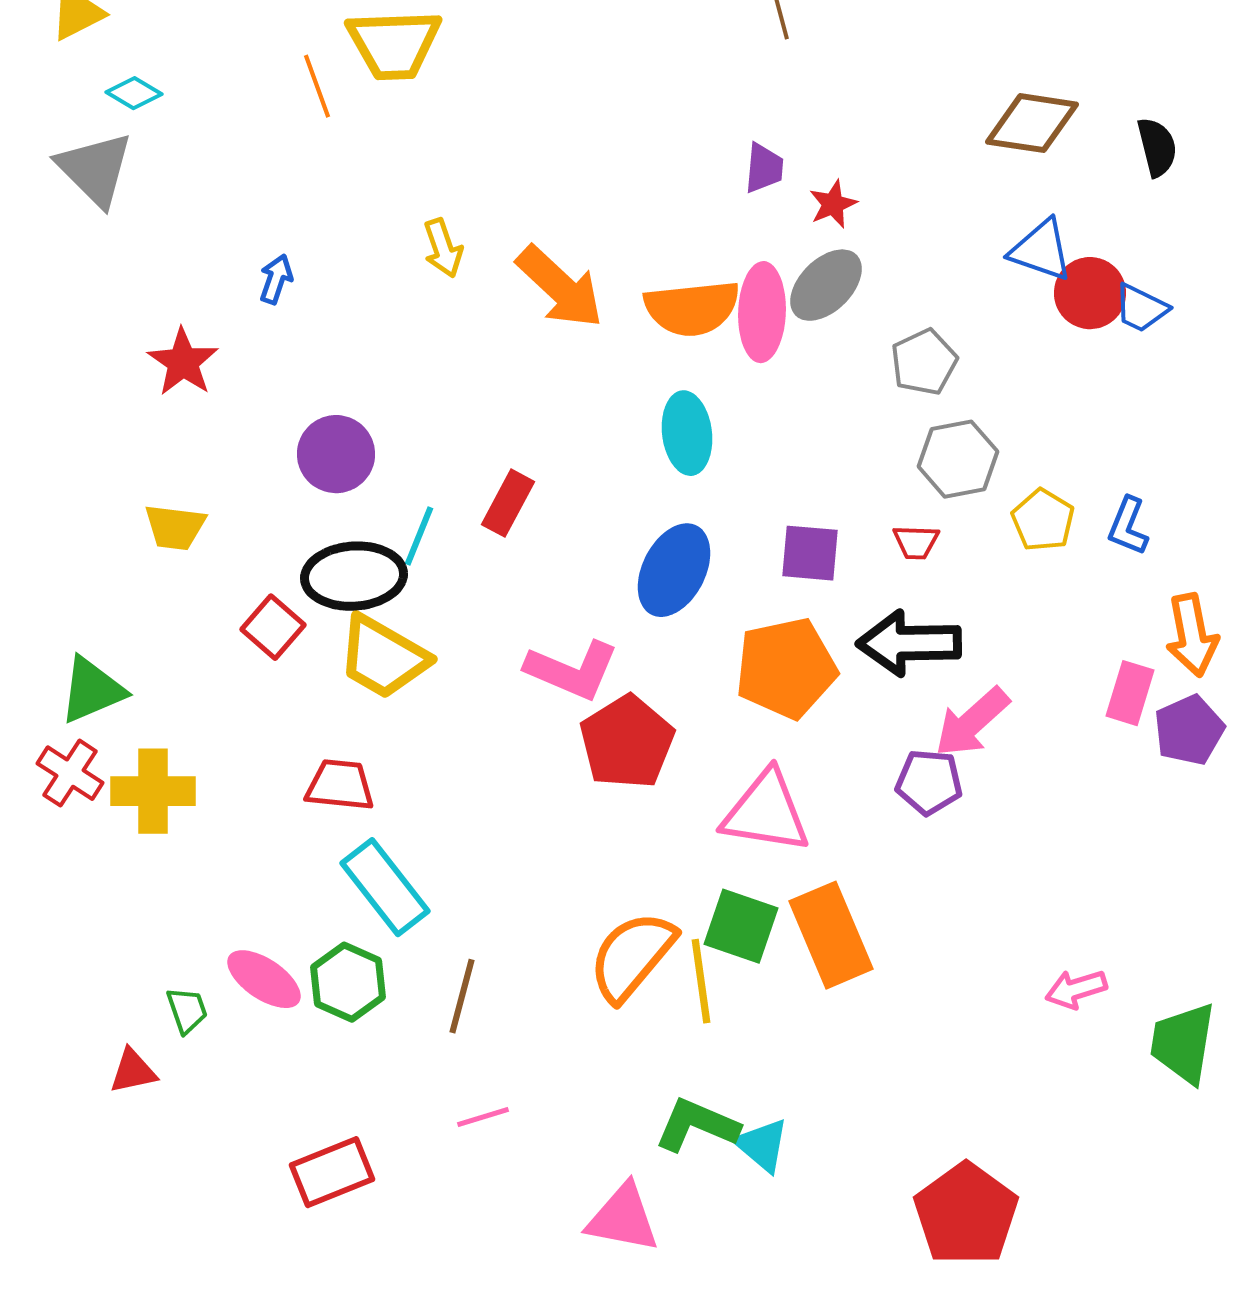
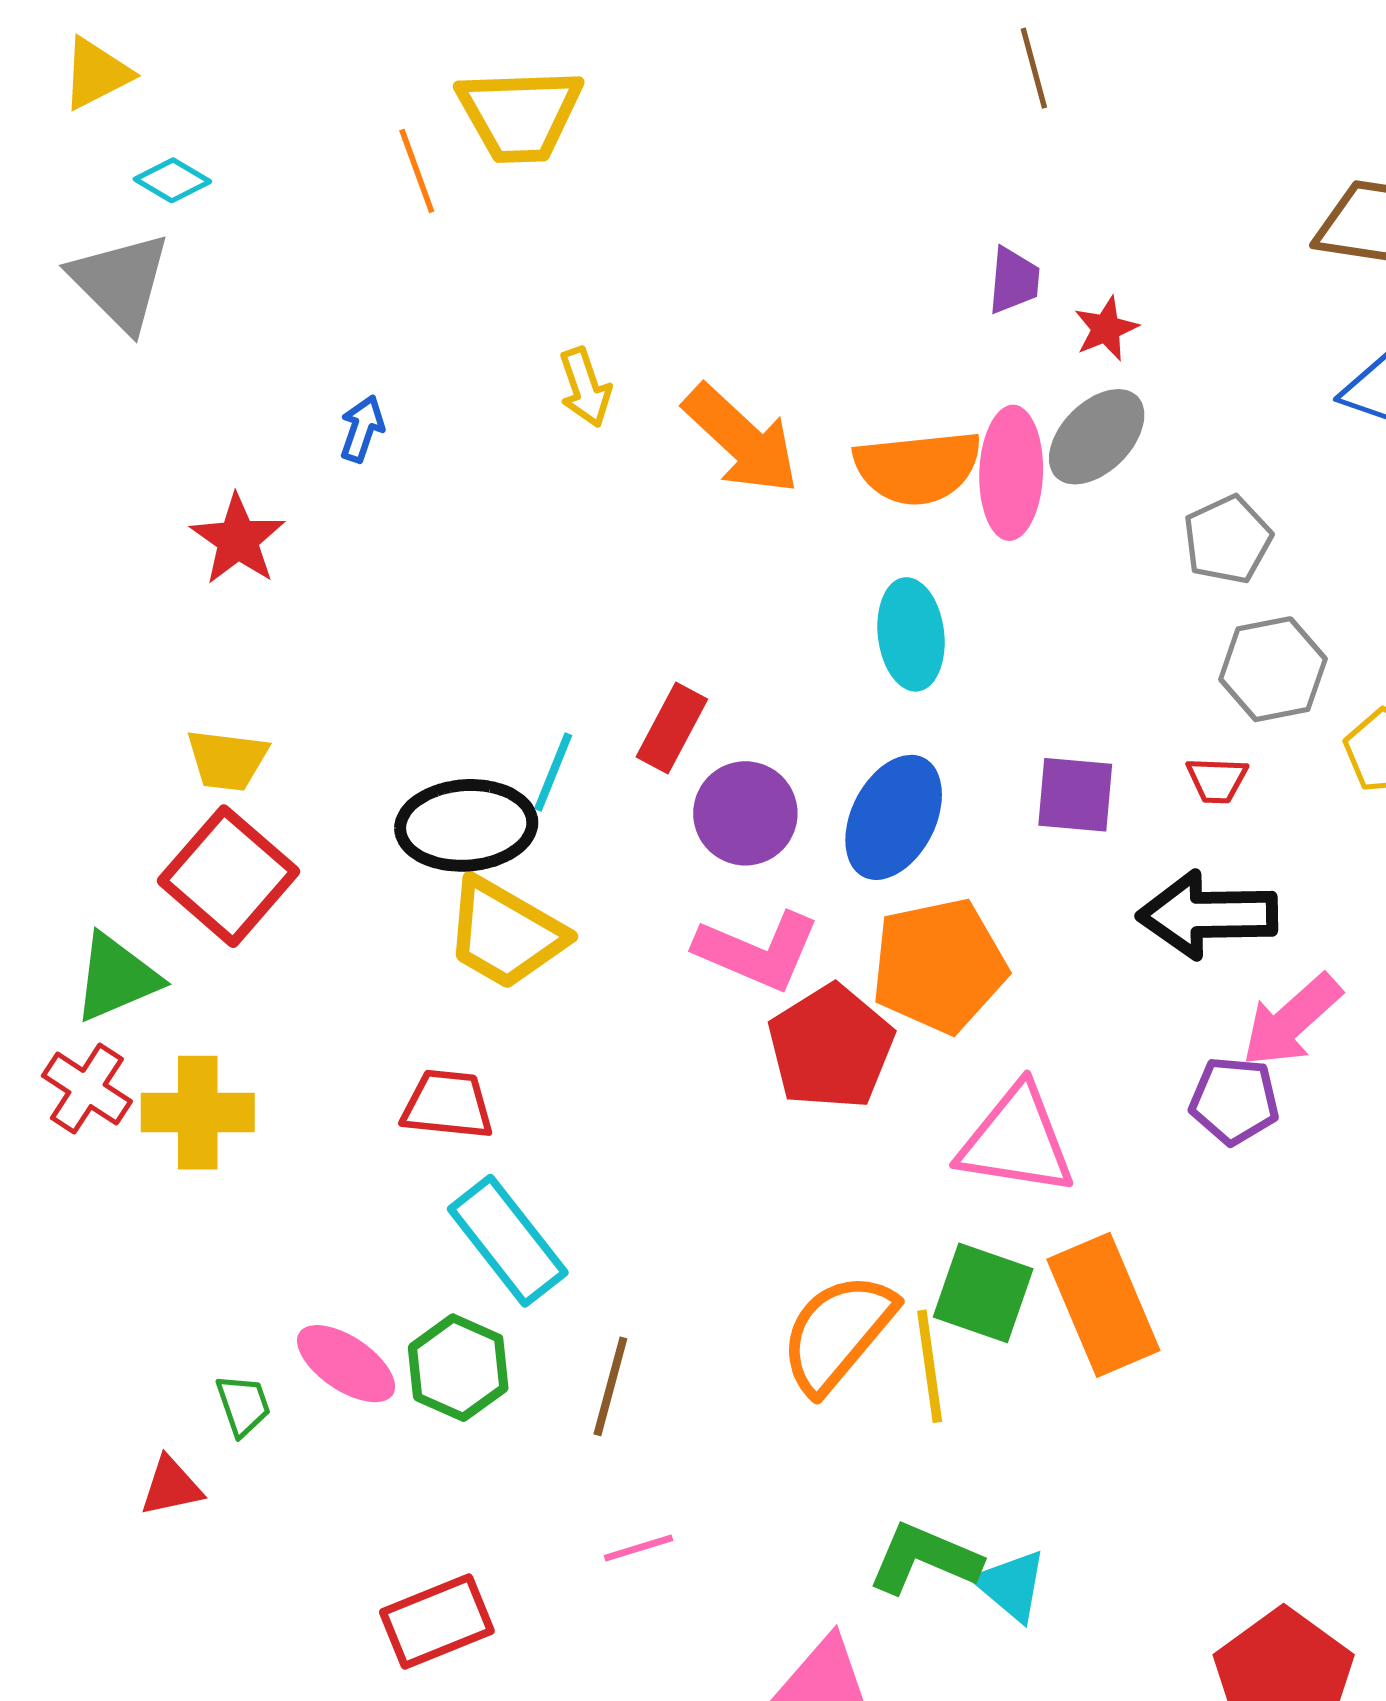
purple circle: (336, 454) -> (745, 813), moved
red square: (273, 627) -> (229, 876), moved, size x1.6
orange pentagon: (786, 668) -> (939, 966), moved

